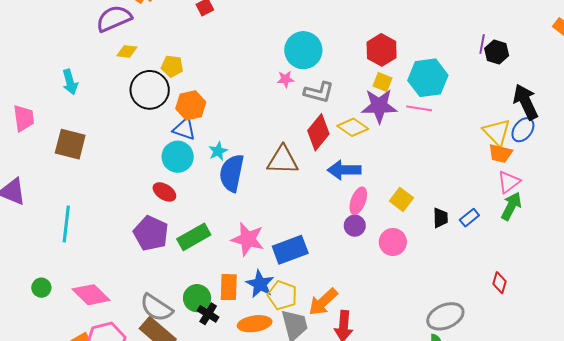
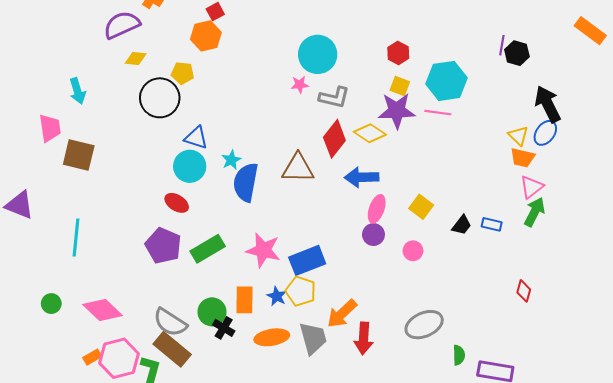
red hexagon: (382, 50) -> (398, 53), size x0.7
orange hexagon: (191, 105) -> (206, 36), moved
pink trapezoid: (24, 118) -> (50, 128), moved
yellow triangle: (497, 132) -> (518, 136), size x0.7
black trapezoid: (440, 218) -> (462, 225), turned 40
blue rectangle: (469, 218) -> (492, 224), turned 54
pink circle: (393, 242) -> (413, 251), size x0.7
blue star: (260, 284) -> (277, 296), size x0.7
yellow pentagon: (282, 295) -> (301, 291), moved
gray ellipse: (445, 316) -> (424, 325), moved

